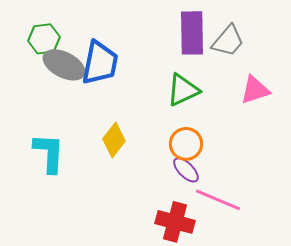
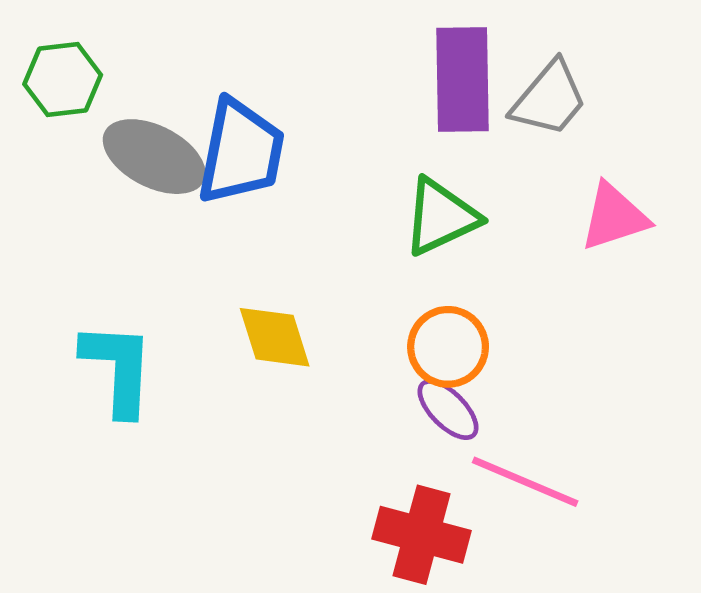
green hexagon: (44, 39) -> (63, 79), moved
yellow diamond: (114, 140) -> (275, 337), turned -56

